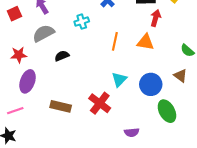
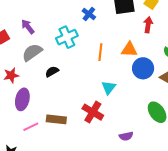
red arrow: (156, 18) -> (148, 25), moved
cyan cross: (82, 22) -> (67, 37), size x1.5
blue circle: (151, 84) -> (143, 68), moved
pink line: (15, 111) -> (31, 127), moved

